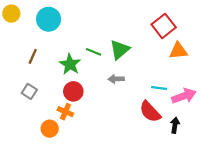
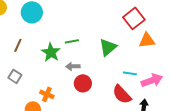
green triangle: (120, 50) -> (108, 47), moved
green line: (94, 52) -> (72, 41), turned -32
gray arrow: (116, 79) -> (73, 66), moved
red circle: (73, 91) -> (83, 83), moved

